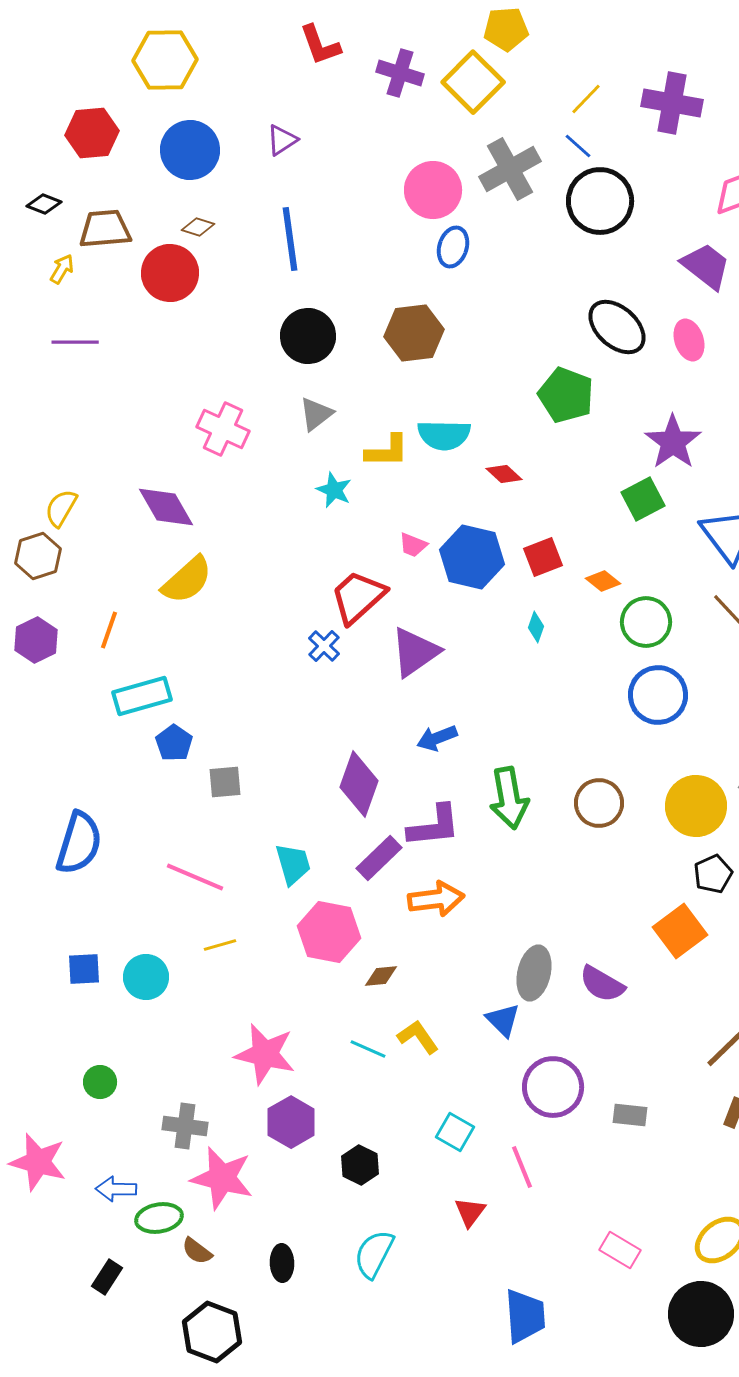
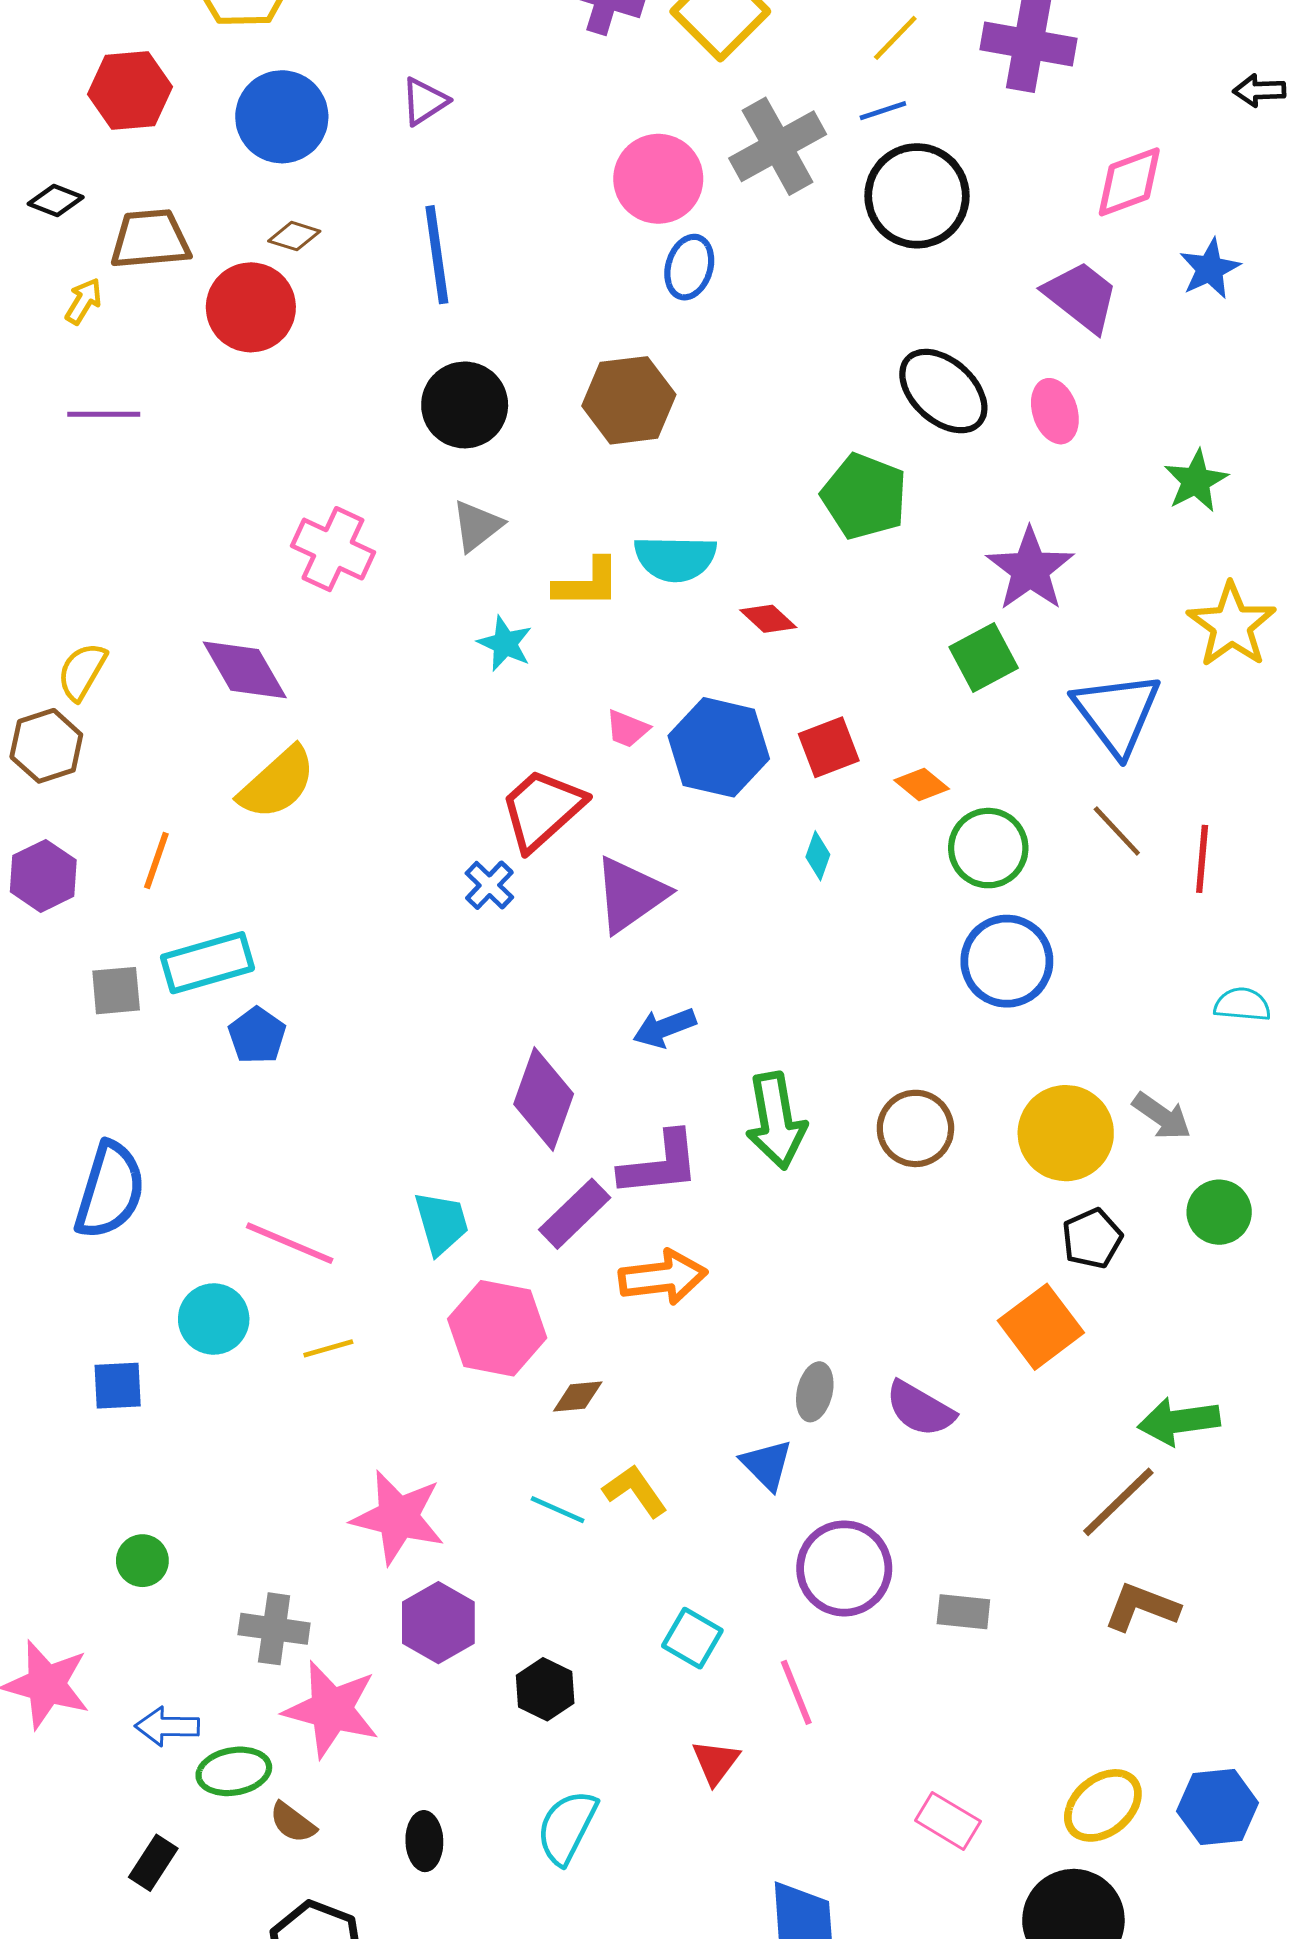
blue line: (578, 146) -> (883, 111), turned -60
gray square: (225, 782) -> (116, 991), moved
gray ellipse: (534, 973) -> (815, 1392), size x0.7
cyan circle: (146, 977) -> (214, 1319), moved

